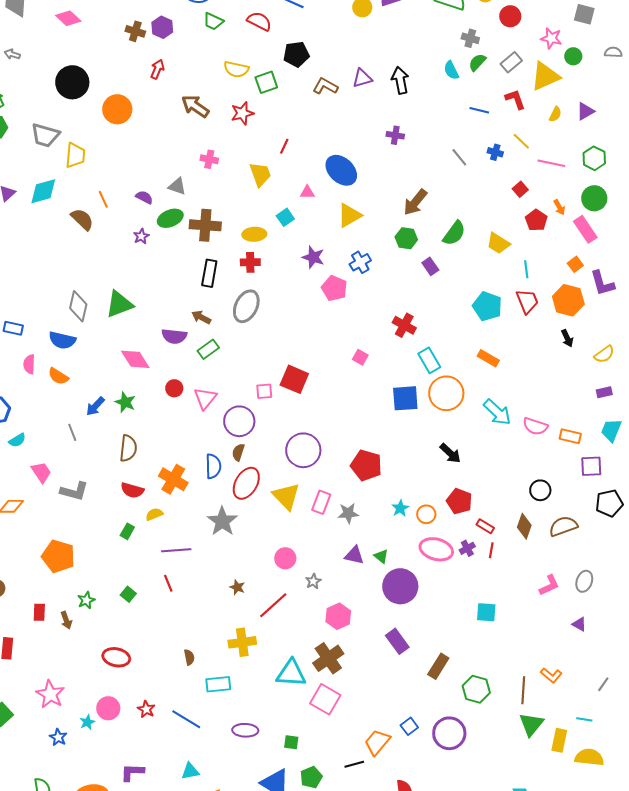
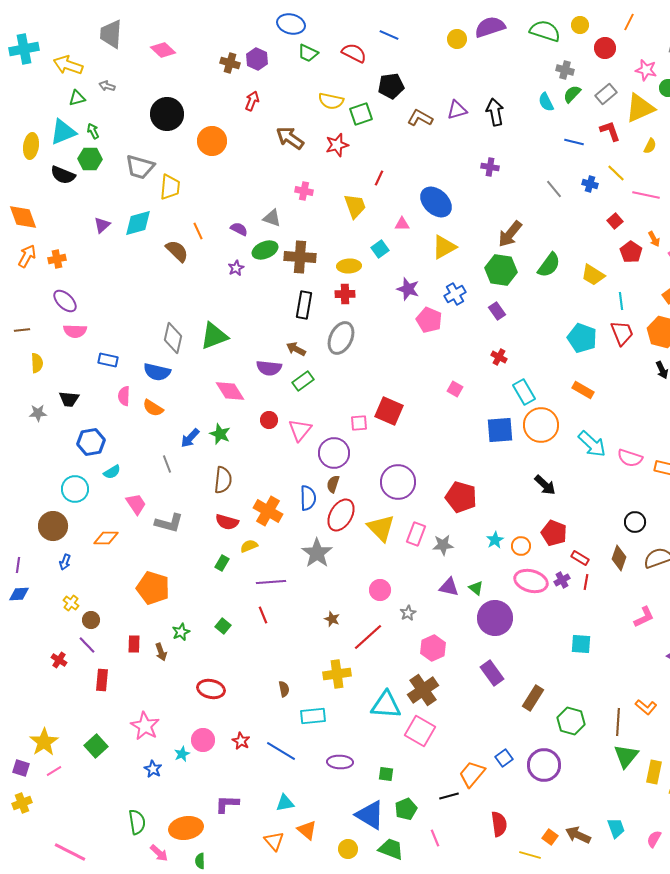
green hexagon: (406, 238) -> (501, 270), size x1.4
purple rectangle: (430, 266) -> (497, 311), moved
red cross: (404, 325) -> (499, 357), size x0.7

